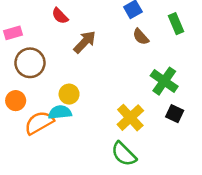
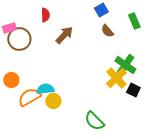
red semicircle: (60, 16) -> (45, 15), turned -136
brown circle: (30, 63) -> (19, 39), moved
yellow circle: (69, 94) -> (53, 101), moved
yellow cross: (130, 118) -> (116, 78), moved

